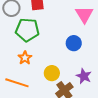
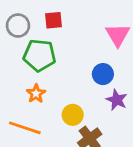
purple star: (84, 76) -> (117, 100), moved

